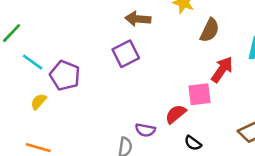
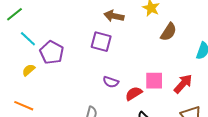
purple square: (126, 54) -> (101, 42), turned 35
red arrow: (222, 70) -> (183, 84), moved
purple semicircle: (145, 130) -> (111, 82), moved

